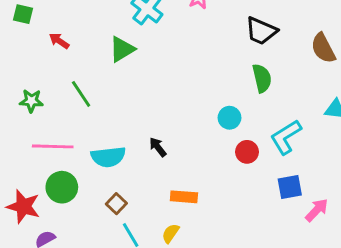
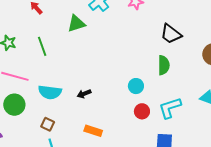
black arrow: (158, 147) -> (84, 94), turned -88
brown square: (116, 204) -> (48, 124), turned -32

